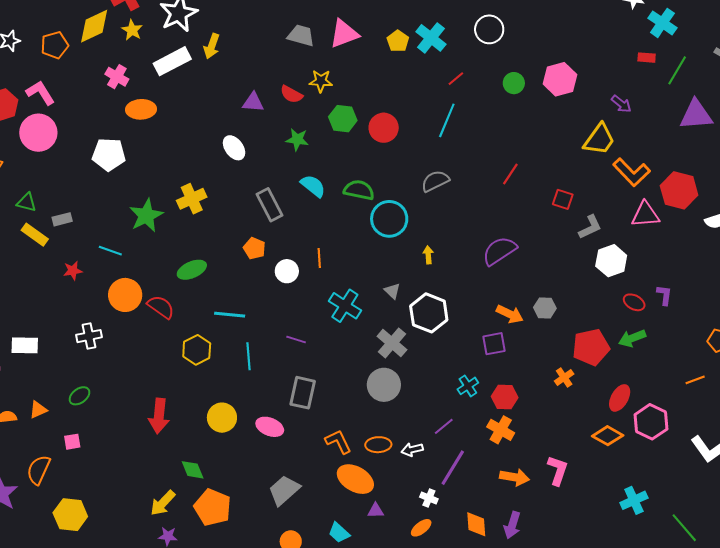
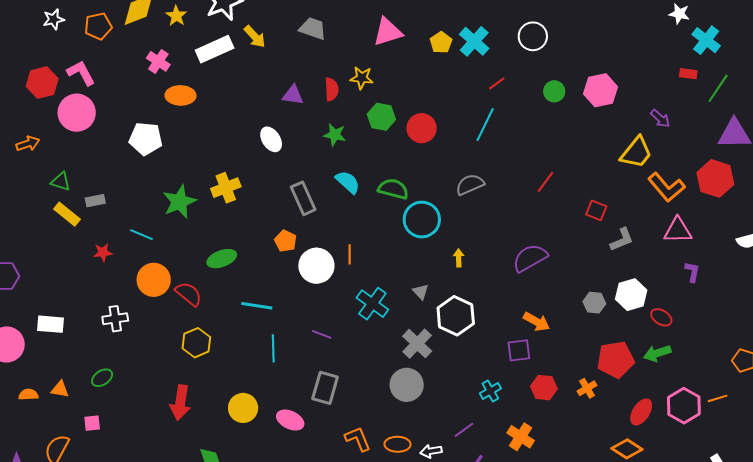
gray trapezoid: (301, 35) -> (313, 28), moved
yellow arrow: (212, 46) -> (255, 37), turned -65
red semicircle: (291, 94) -> (332, 89), turned -125
red hexagon: (679, 190) -> (715, 178), moved
white hexagon: (611, 261) -> (631, 295), moved
white circle: (287, 271) -> (316, 266), size x1.5
purple L-shape: (664, 295) -> (692, 272), moved
gray hexagon: (545, 308) -> (594, 303), moved
yellow hexagon: (197, 350) -> (196, 343), moved
red hexagon: (505, 397) -> (544, 388), moved
orange triangle: (38, 410) -> (60, 389), turned 30
pink hexagon: (651, 422) -> (684, 406), moved

